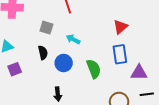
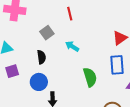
gray square: (46, 28) -> (47, 33), turned 32
blue circle: (64, 63) -> (39, 82), moved

